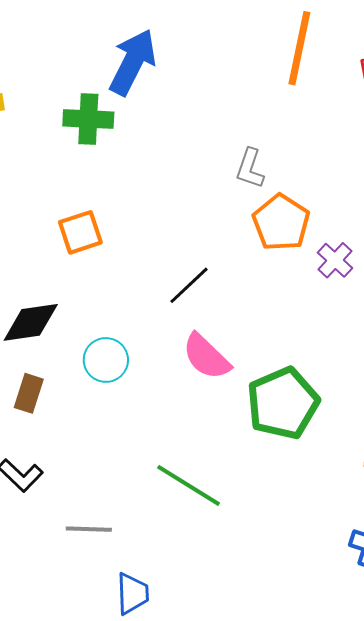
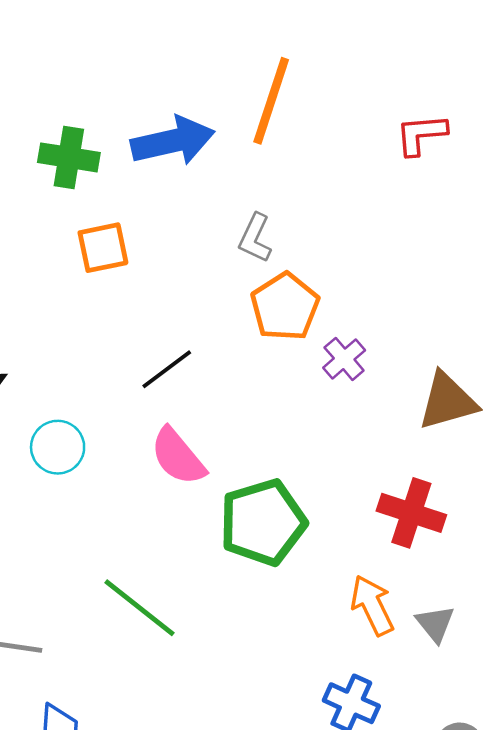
orange line: (299, 48) -> (271, 101), moved
blue arrow: (133, 62) -> (173, 141), moved, turned 44
orange square: (80, 232) -> (103, 248), moved

